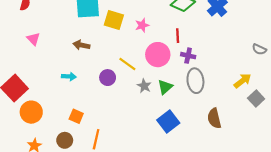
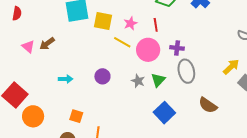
red line: (178, 36) -> (156, 25), moved
brown arrow: (81, 45) -> (47, 44), moved, turned -42
yellow line: (127, 64) -> (122, 42), moved
brown semicircle: (214, 118) -> (208, 105), turned -36

